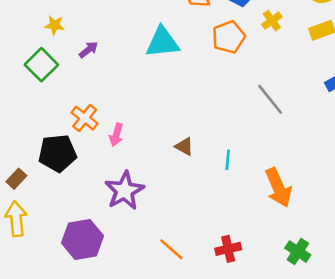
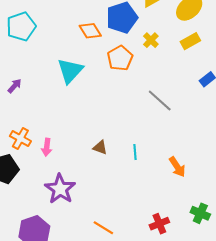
cyan triangle: (162, 42) -> (70, 71), turned -32
orange arrow: (278, 187) -> (177, 167), size x0.7
red cross: (228, 249) -> (159, 224), moved

